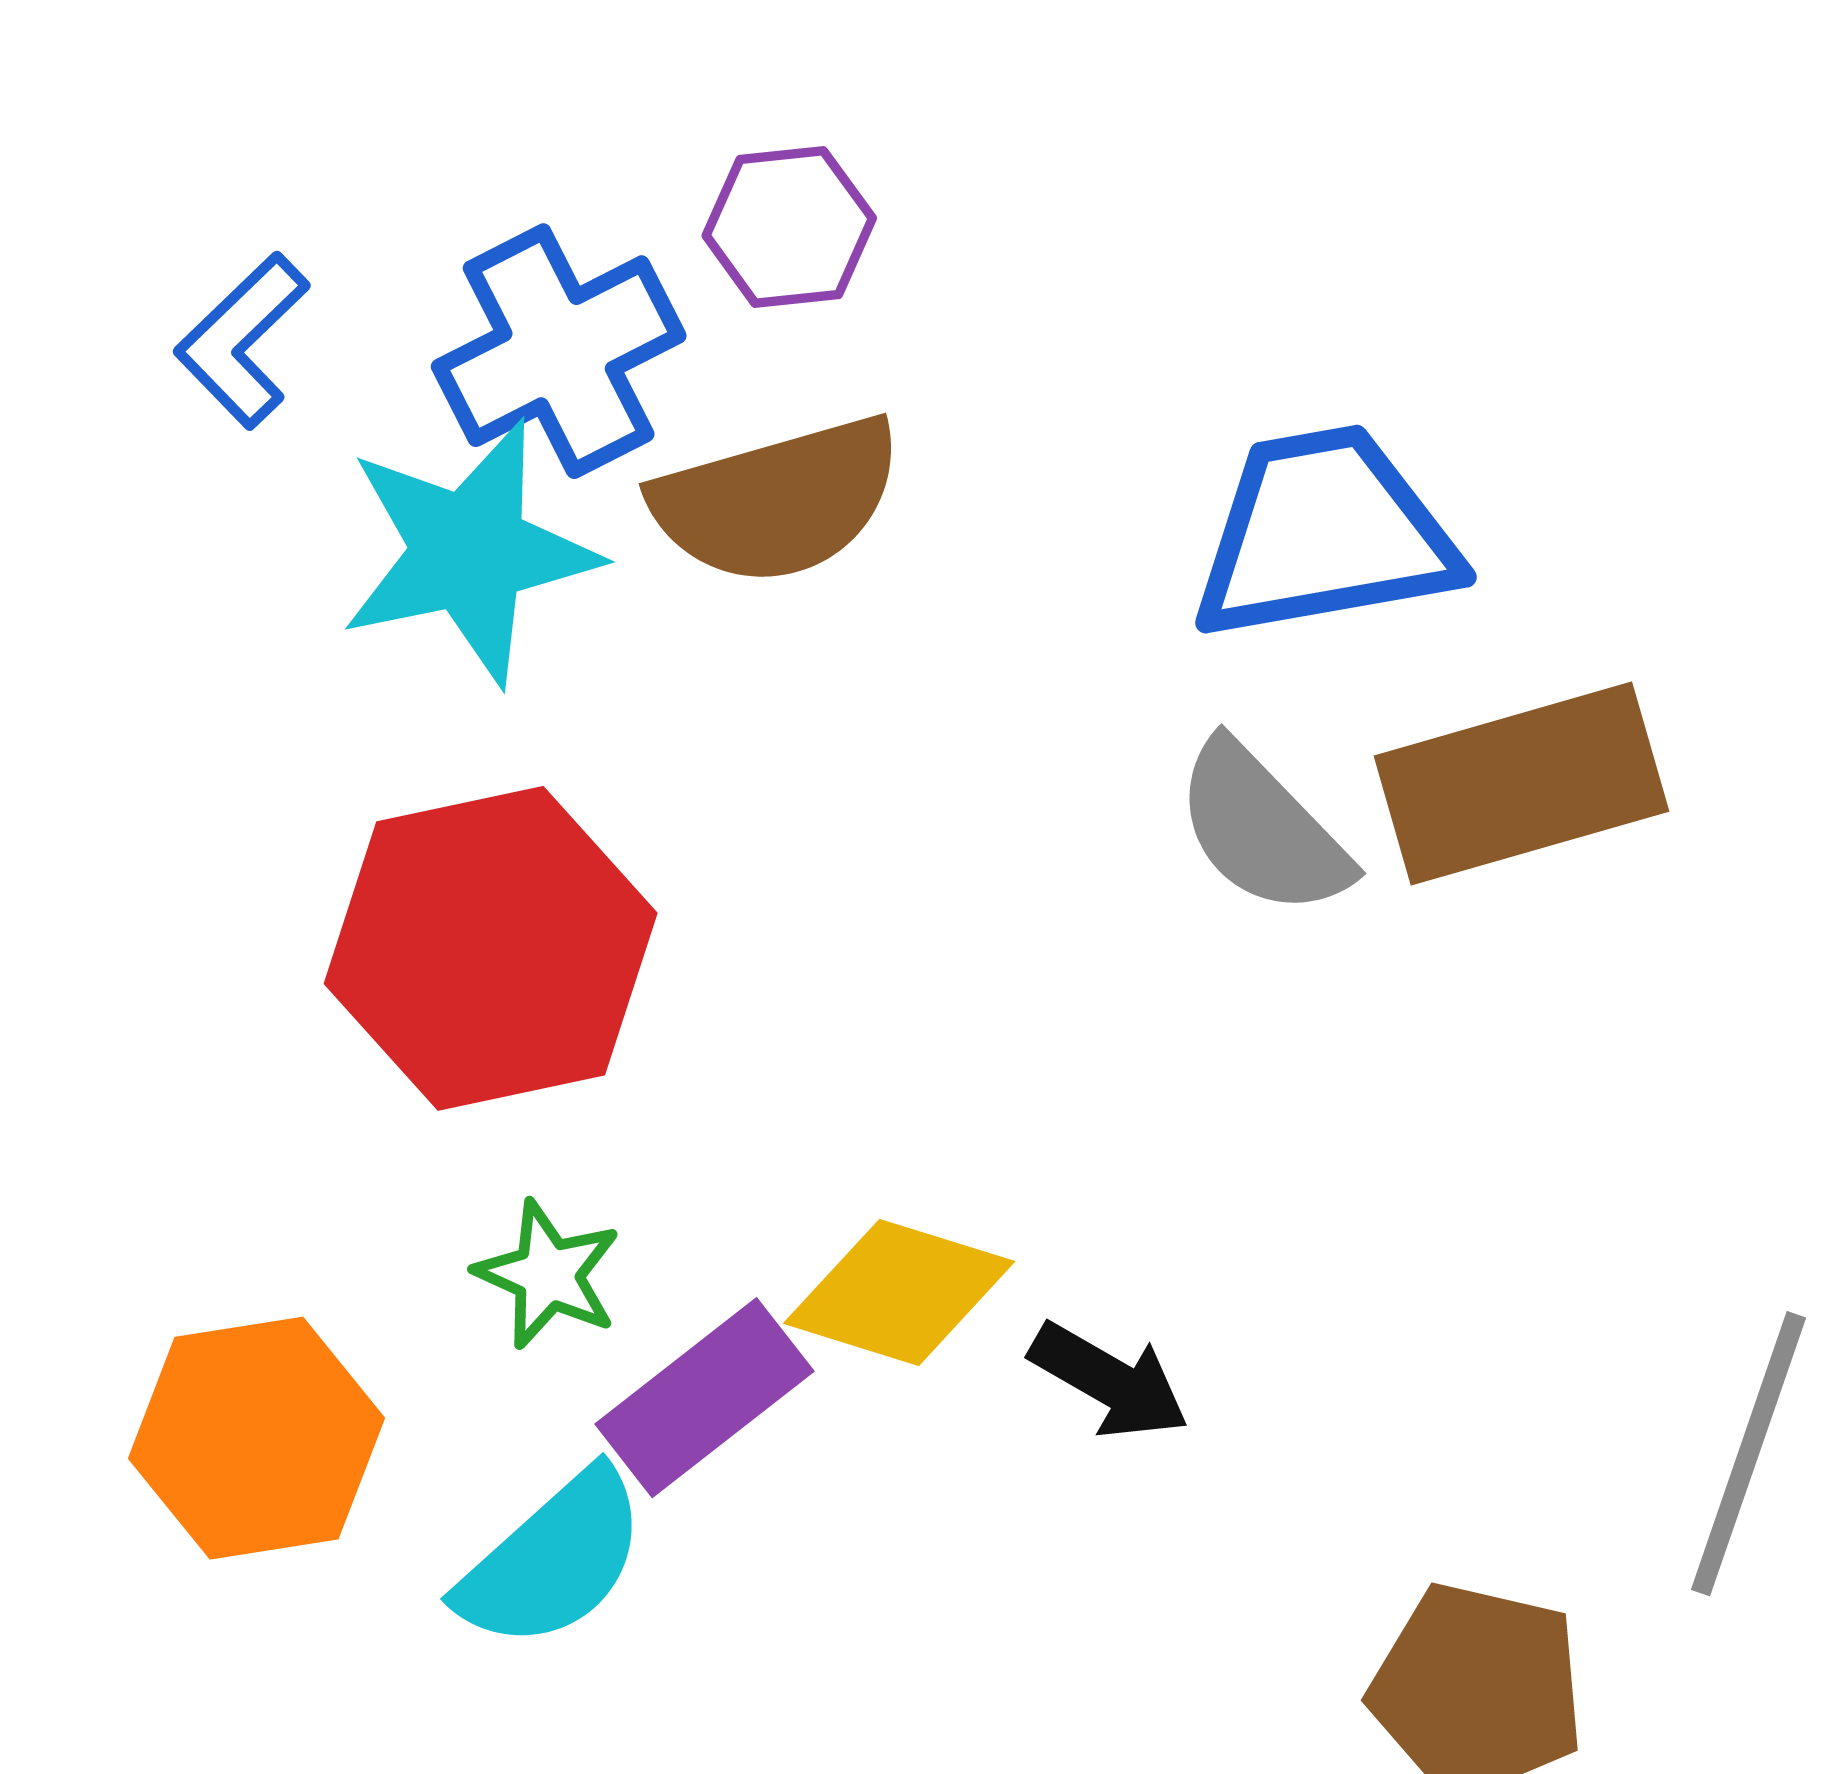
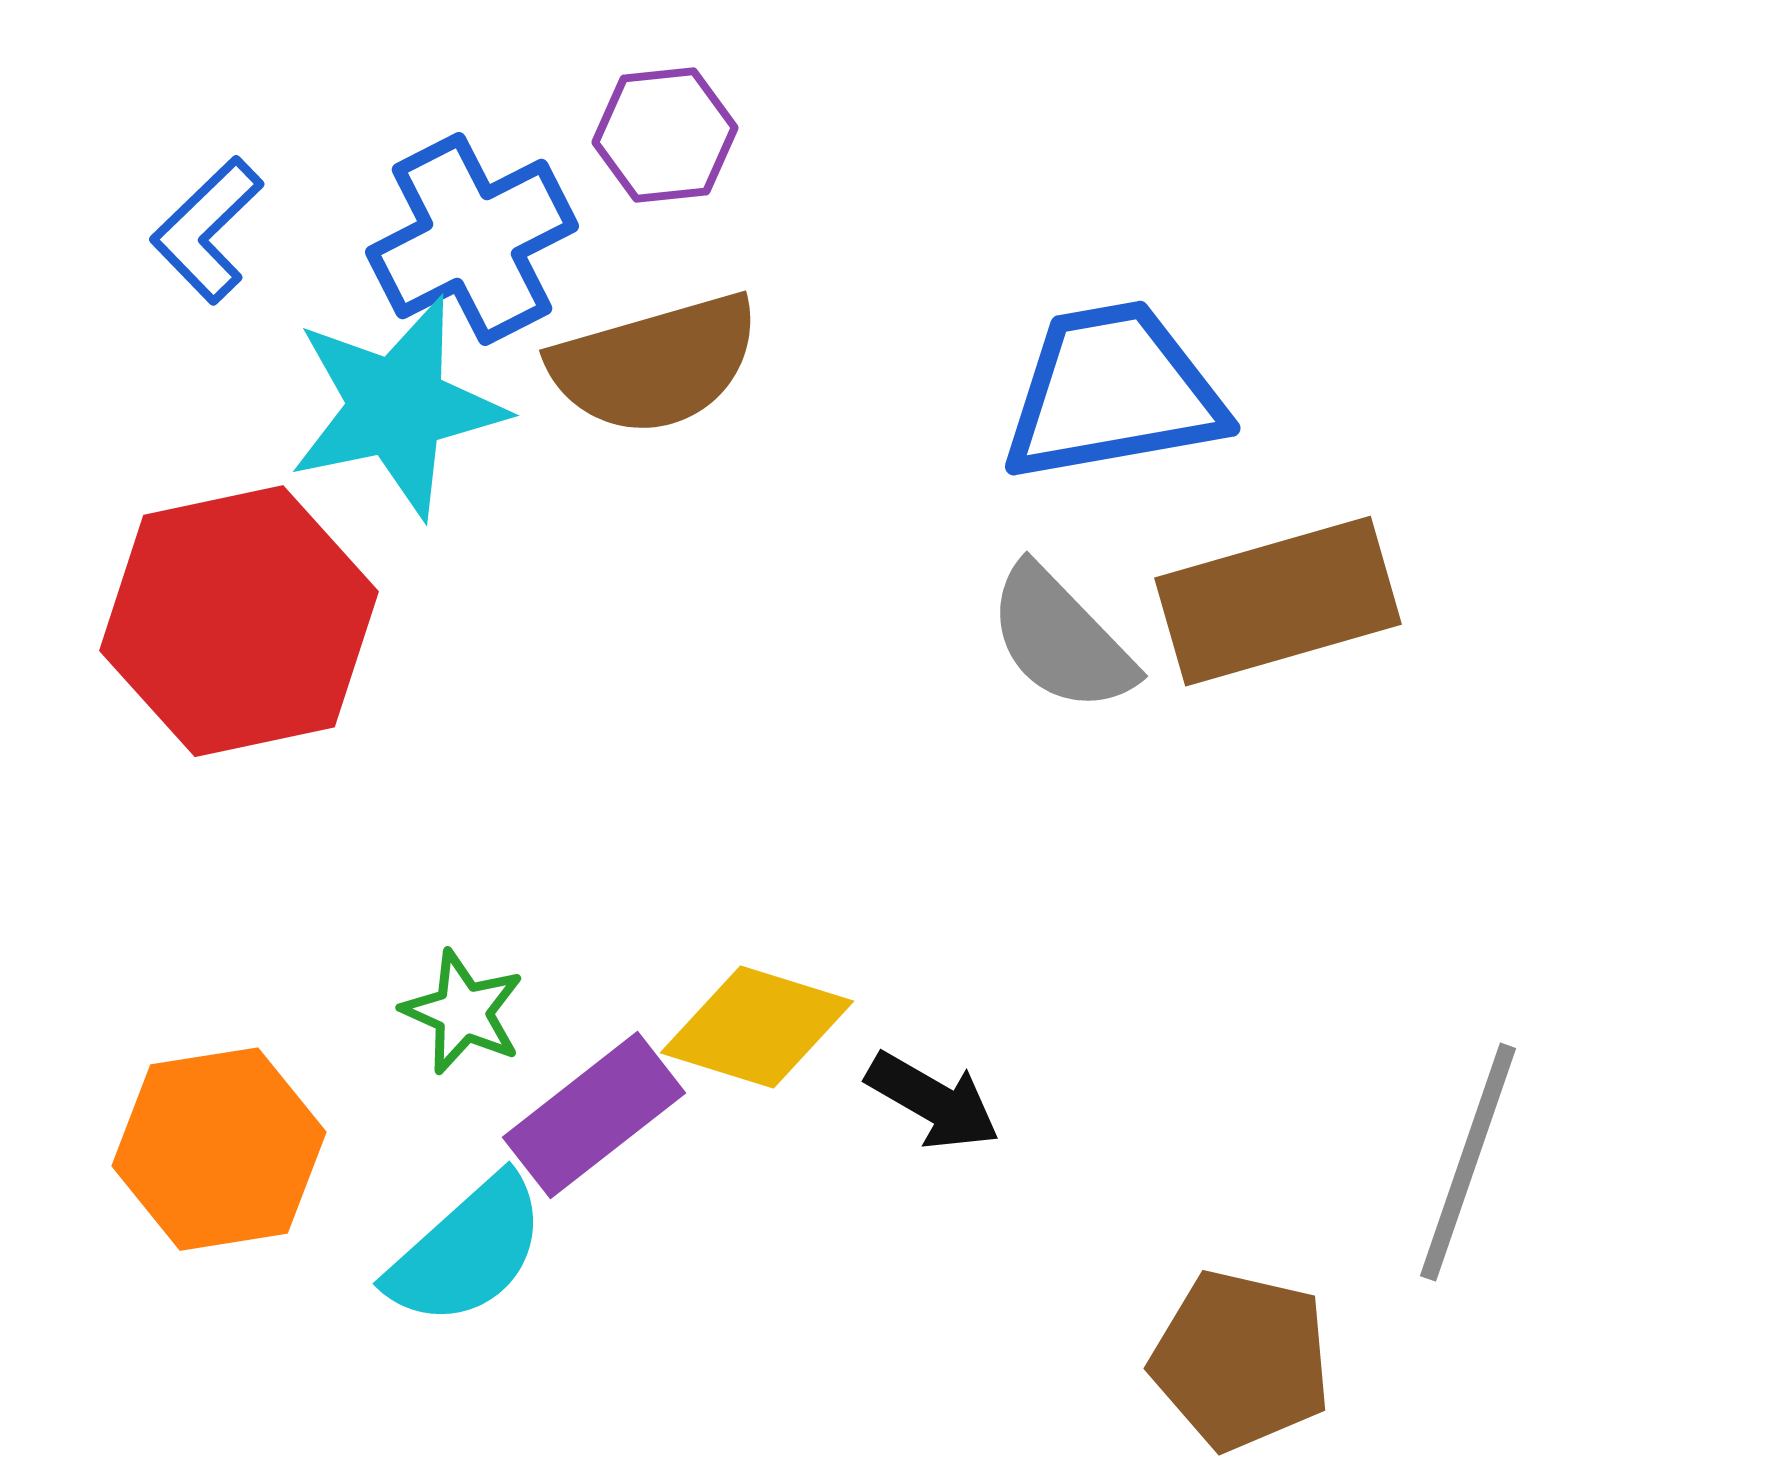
red hexagon: (491, 948) -> (239, 621), moved

